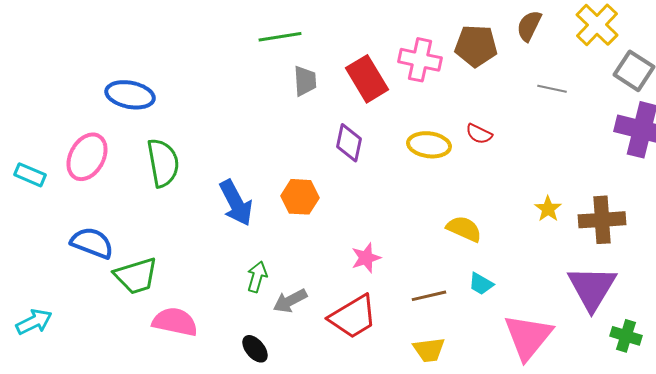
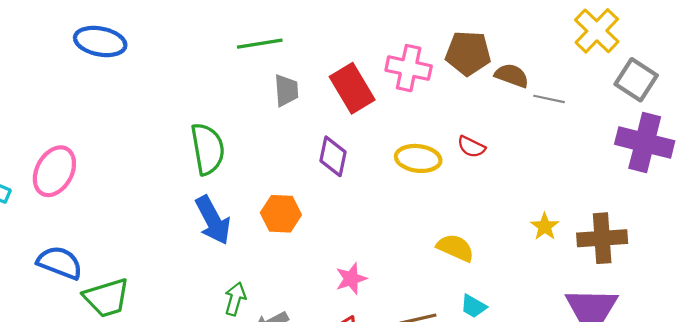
brown semicircle: (529, 26) -> (512, 76), moved, turned 84
blue ellipse: (130, 95) -> (100, 41), moved
green semicircle: (163, 163) -> (208, 149), moved

